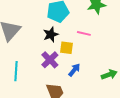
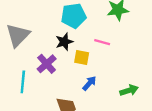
purple cross: (50, 60) -> (47, 64), moved

